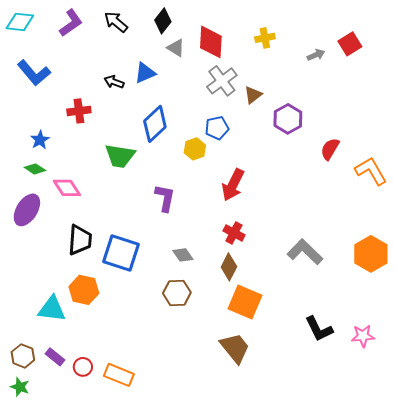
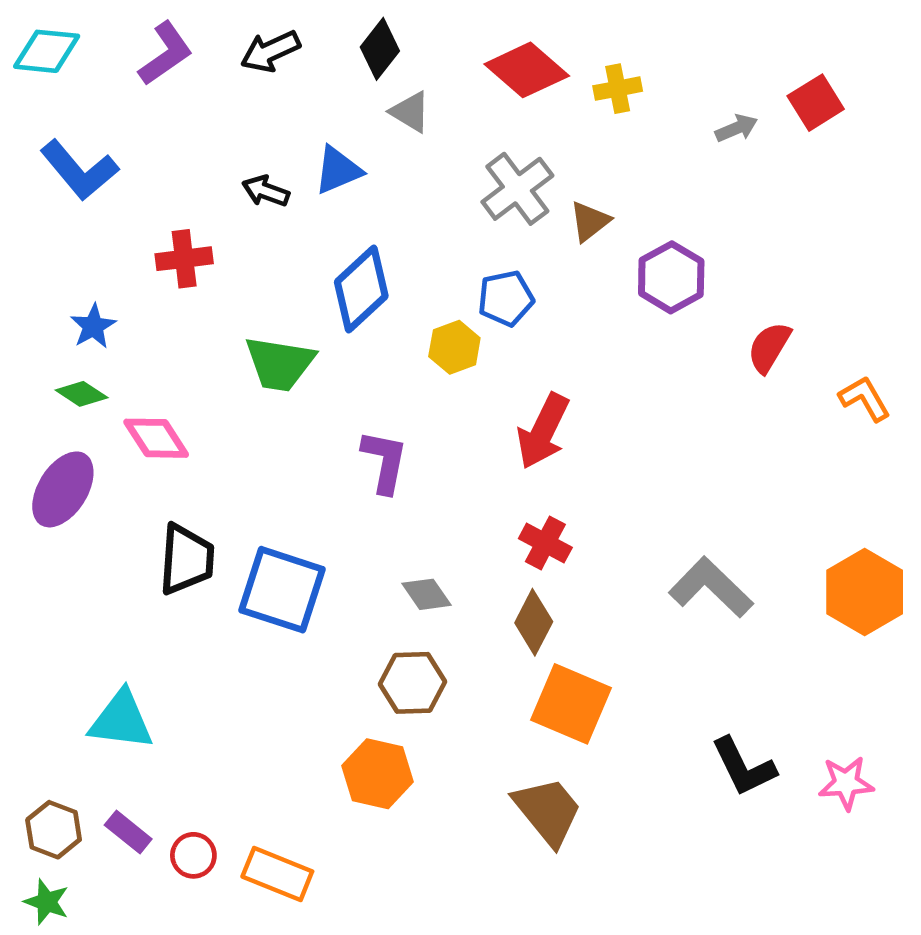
black arrow: (116, 22) -> (270, 51), turned -65
red diamond: (211, 42) -> (527, 70), moved, turned -52
orange L-shape: (371, 171) -> (865, 399), size x0.7
orange hexagon: (84, 290) -> (378, 774), moved

